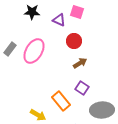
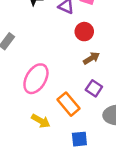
pink ellipse: (34, 51) -> (36, 79), moved

